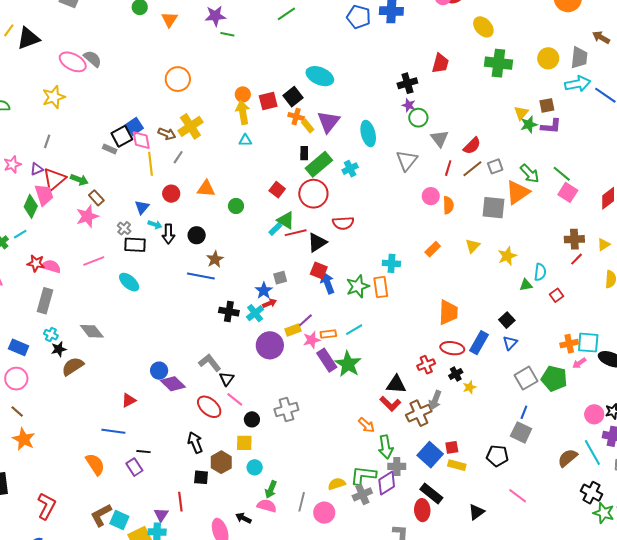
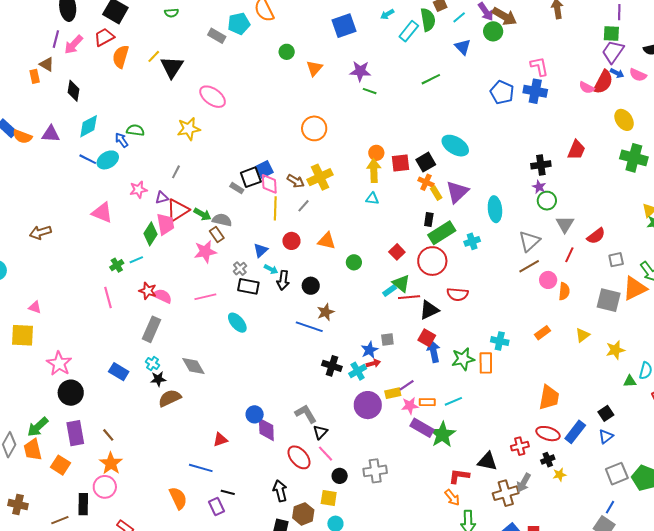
black triangle: (28, 38) -> (172, 67), turned -45
gray semicircle: (93, 59) -> (222, 220), moved, turned -36
brown line: (472, 169) -> (529, 266), moved
purple rectangle: (327, 360) -> (422, 428), turned -35
pink circle: (16, 379) -> (105, 487), moved
purple diamond: (173, 384) -> (266, 429), turned 35
red L-shape: (390, 404) -> (459, 476), moved, turned 135

